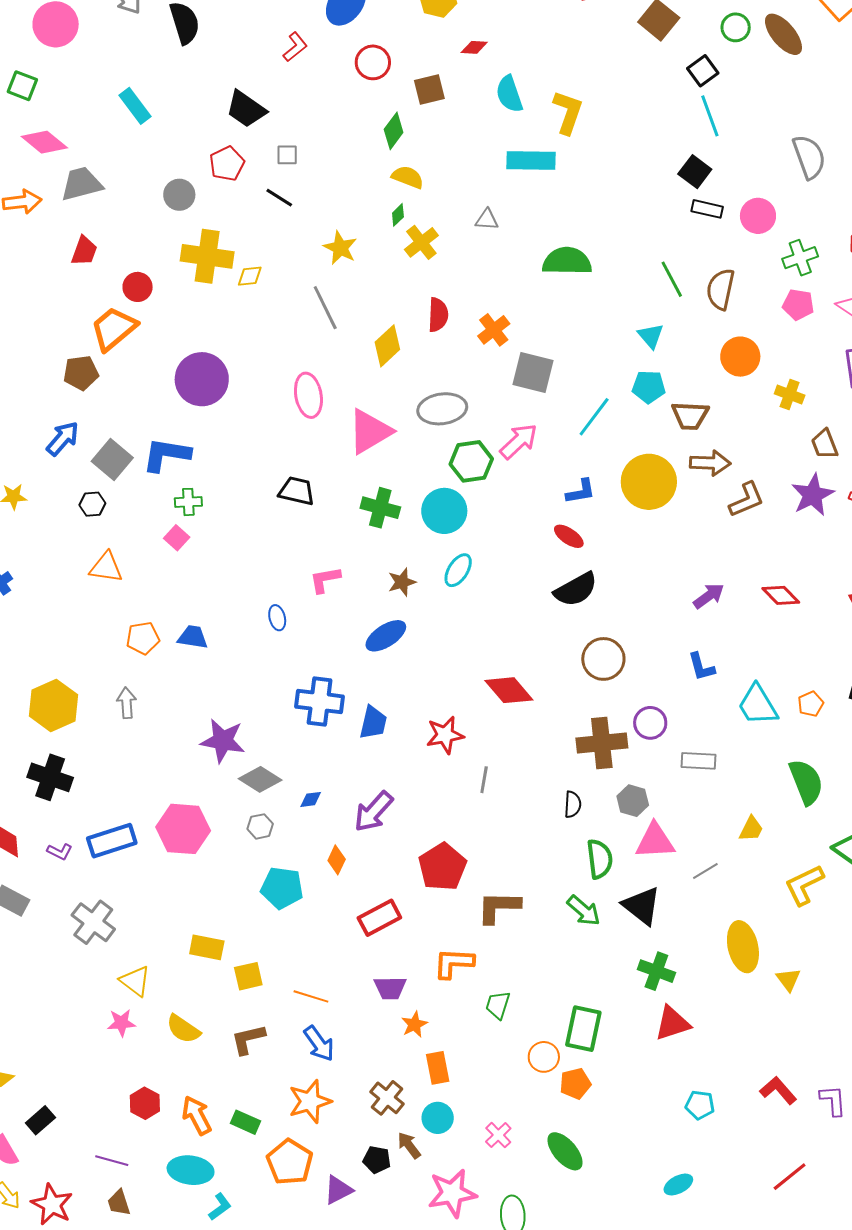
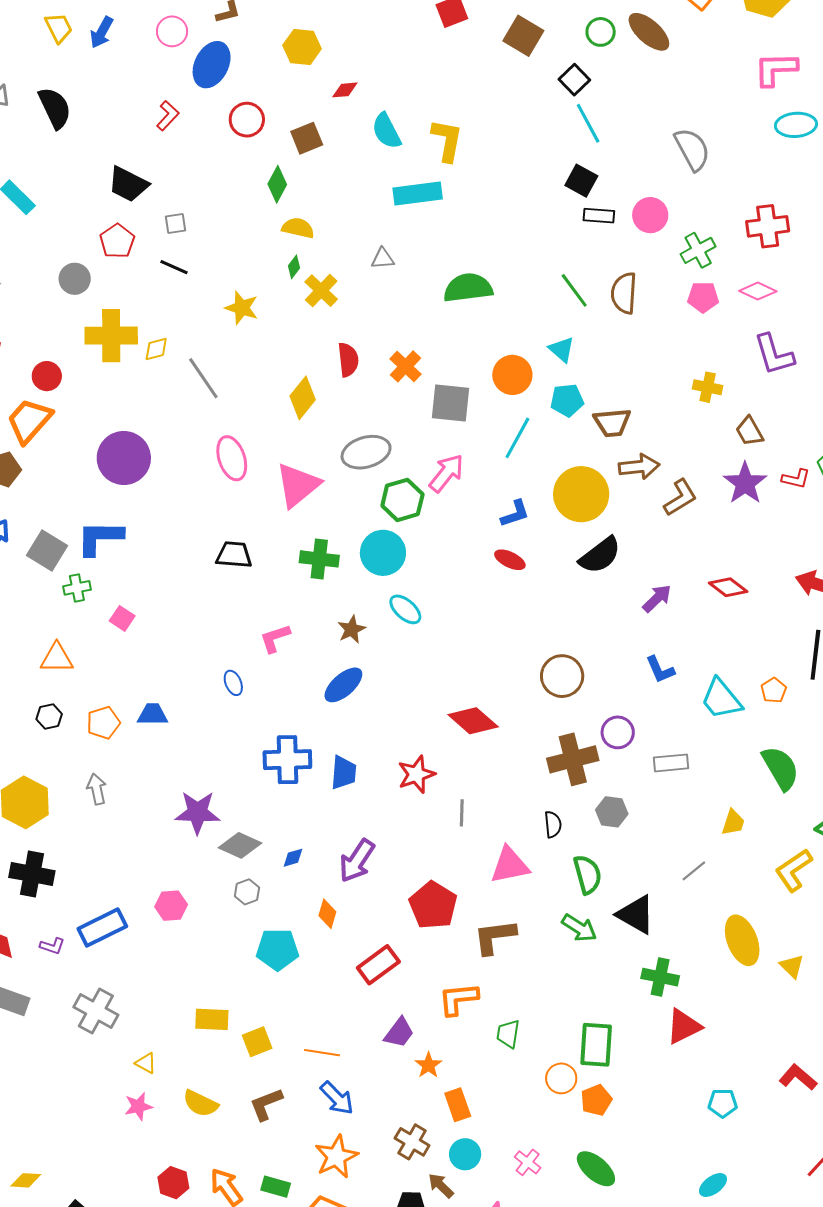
gray line: (325, 308) -> (203, 378), moved
orange circle: (740, 357) -> (512, 375), moved
green cross: (188, 502) -> (77, 588), moved
black hexagon: (92, 504) -> (49, 717), moved
cyan ellipse: (458, 570) -> (405, 609), turned -72
black semicircle: (576, 589) -> (600, 555), moved
pink hexagon: (183, 829) -> (171, 906), size x0.6
pink triangle: (655, 841) -> (510, 865), moved
yellow triangle: (135, 981) -> (146, 1063), size x0.7
purple trapezoid: (390, 988) -> (399, 1033), turned -44

